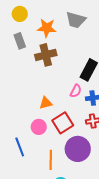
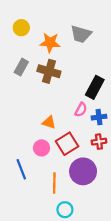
gray rectangle: (20, 41) -> (21, 67), moved, turned 49
brown cross: (46, 55) -> (49, 71), turned 30
orange triangle: (46, 103) -> (49, 122), turned 32

